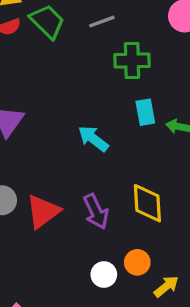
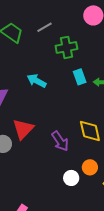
cyan arrow: (93, 139) -> (37, 81), moved
red triangle: (43, 211) -> (23, 129), moved

